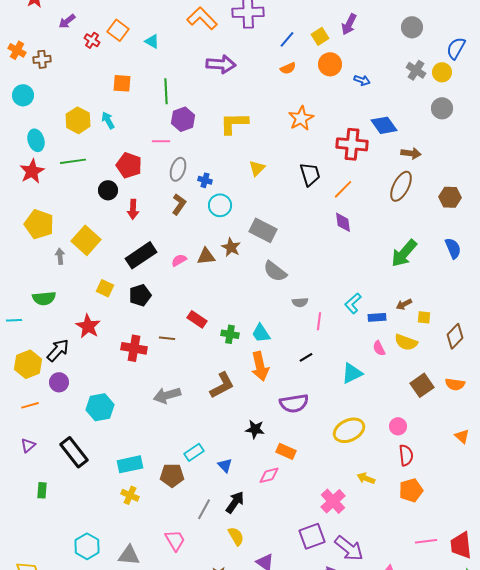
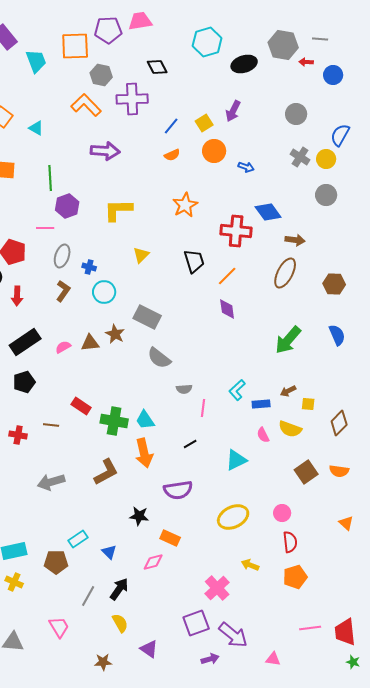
green cross: (230, 334) -> (114, 421), size x1.5
red cross: (134, 348) -> (18, 435), size x0.7

